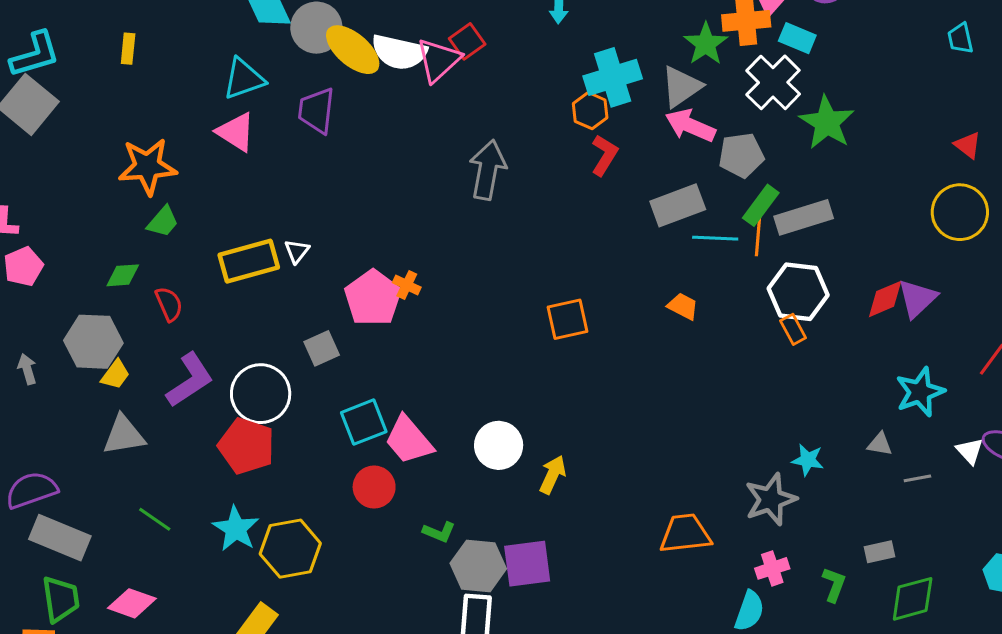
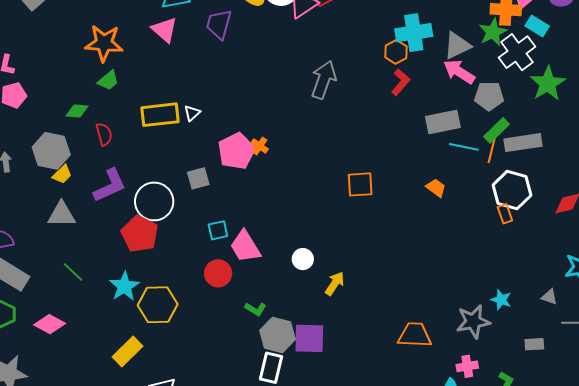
green star: (706, 44) -> (493, 32), moved
cyan square: (364, 422) -> (218, 230), size x0.7
white circle: (499, 445) -> (303, 259), size x0.7
gray rectangle: (880, 552) -> (534, 344), moved

